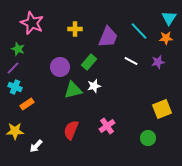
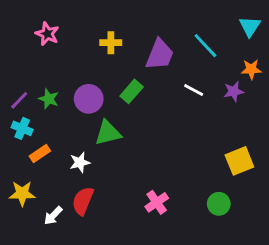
pink star: (32, 23) -> (47, 34), size x0.7
orange star: (166, 38) -> (251, 69), moved
green star: (18, 49) -> (49, 99), moved
white star: (94, 86) -> (80, 162), moved
pink cross: (107, 126) -> (157, 202), moved
red semicircle: (71, 130) -> (83, 201), moved

